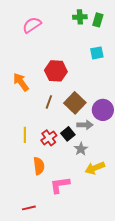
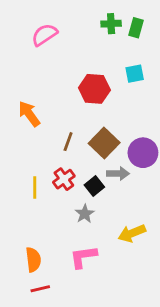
red hexagon: (56, 71) -> (94, 89), moved
red cross: (49, 138) -> (64, 179), moved
gray star: (81, 149) -> (85, 214), moved
orange semicircle: (39, 166) -> (33, 260), moved

